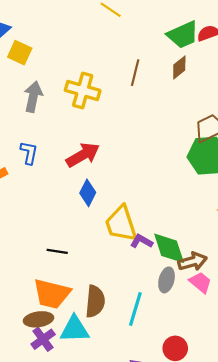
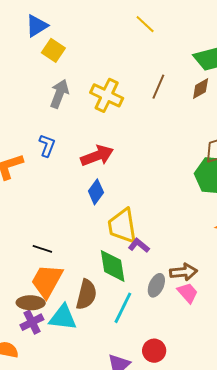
green diamond: (169, 248) -> (113, 266), moved
black line: (57, 251) -> (42, 249), moved
orange trapezoid: (52, 294) -> (47, 281), turned 96

